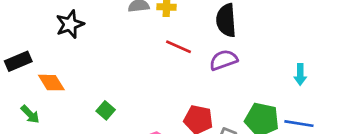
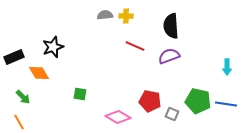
black star: (70, 24) -> (53, 47), moved
green square: (106, 110) -> (80, 94), turned -32

